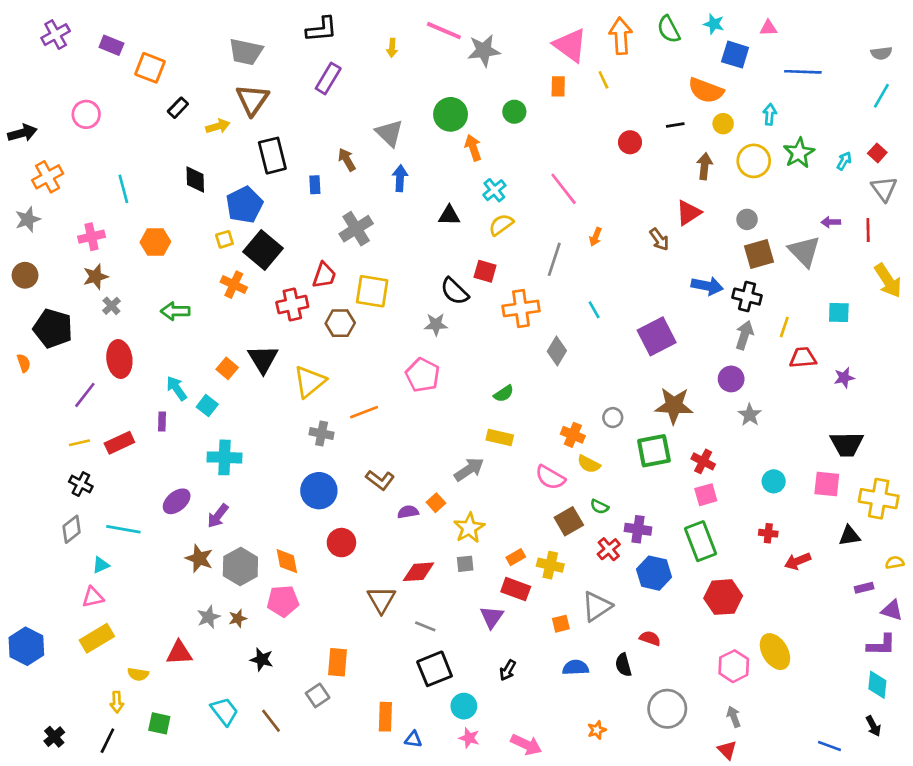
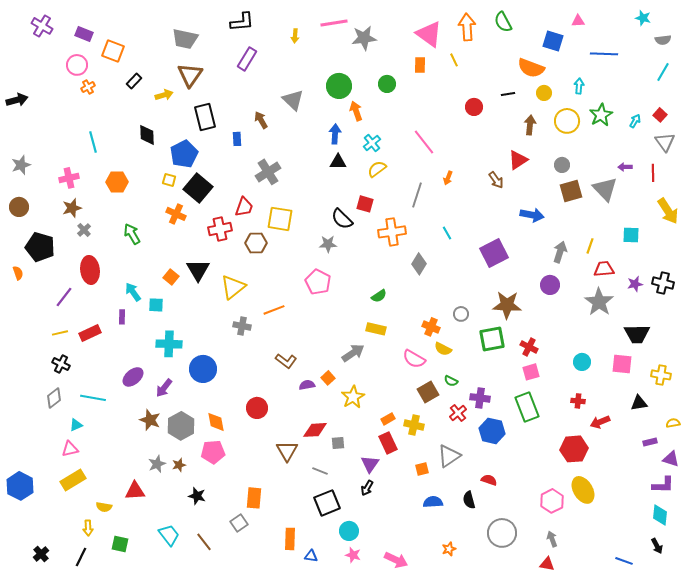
cyan star: (714, 24) -> (643, 18), moved
pink line: (444, 31) -> (334, 23), turned -32
purple cross: (56, 35) -> (42, 26), turned -30
pink circle: (86, 114) -> (77, 65), moved
orange cross: (48, 177) -> (88, 87), moved, size x0.6
blue arrow: (400, 178) -> (335, 134), moved
yellow square: (224, 239) -> (169, 180), turned 32
black cross: (747, 297) -> (663, 283), moved
green arrow: (175, 311) -> (132, 234), turned 60
cyan square: (207, 406) -> (156, 305), turned -35
gray star: (750, 415) -> (599, 302), moved, size x1.6
blue circle: (319, 491) -> (203, 369), moved
yellow cross: (879, 499) -> (661, 375), size x0.7
gray square: (465, 564) -> (338, 443), moved
red rectangle: (516, 589) -> (388, 443), turned 45
red hexagon: (723, 597) -> (574, 449), moved
black arrow: (508, 670) -> (367, 488), moved
red triangle: (727, 750) -> (547, 564), turned -35

